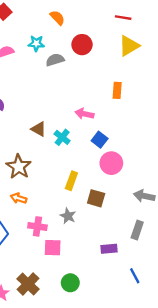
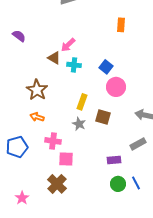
pink arrow: (84, 114) -> (68, 45), moved, turned -56
cyan cross: (62, 137) -> (74, 65), turned -32
gray star: (68, 216) -> (79, 124), moved
gray rectangle: (137, 230) -> (138, 144), turned 42
green circle: (70, 283) -> (118, 184), moved
brown cross: (28, 284) -> (57, 184), moved

